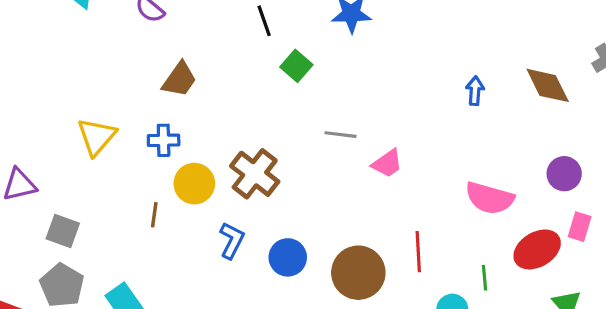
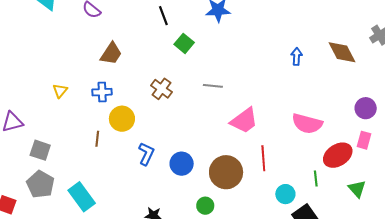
yellow triangle: (97, 137) -> (60, 91), size x0.6
pink trapezoid: (387, 163) -> (244, 121), moved, size x1.4
brown cross: (255, 174) -> (161, 89), moved, size x0.7
purple circle: (564, 174) -> (366, 108), moved
green line: (484, 278) -> (316, 178), moved

